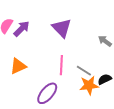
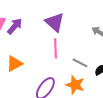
pink line: (61, 65) -> (56, 48), moved
orange star: (89, 85) -> (75, 85), moved, turned 30

